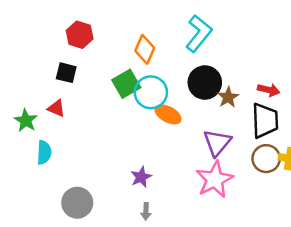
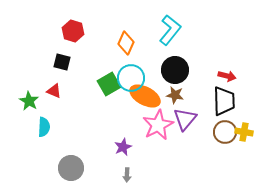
green square: (126, 84) -> (109, 84), moved
brown star: (228, 97) -> (175, 95), moved, turned -30
orange ellipse: (168, 114) -> (145, 96), size x1.4
pink star: (215, 179) -> (158, 125), moved

